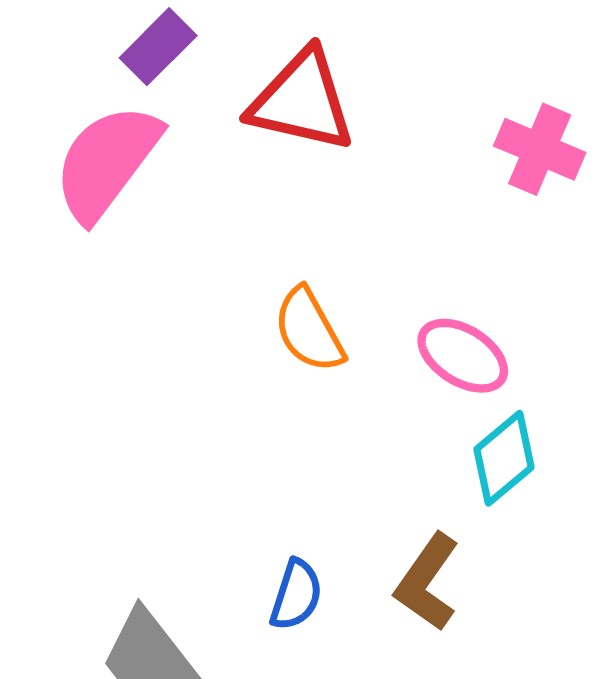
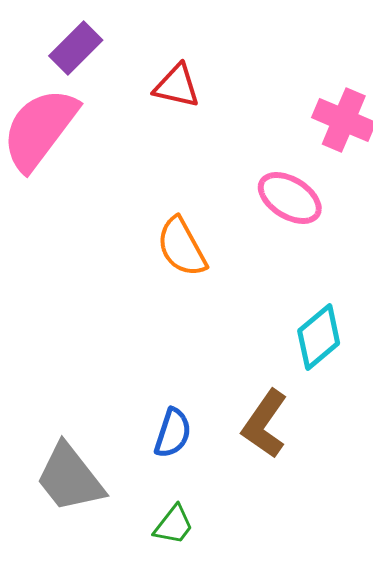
red triangle: (302, 101) -> (177, 86), size x0.6
pink ellipse: (463, 356) -> (290, 198), moved

